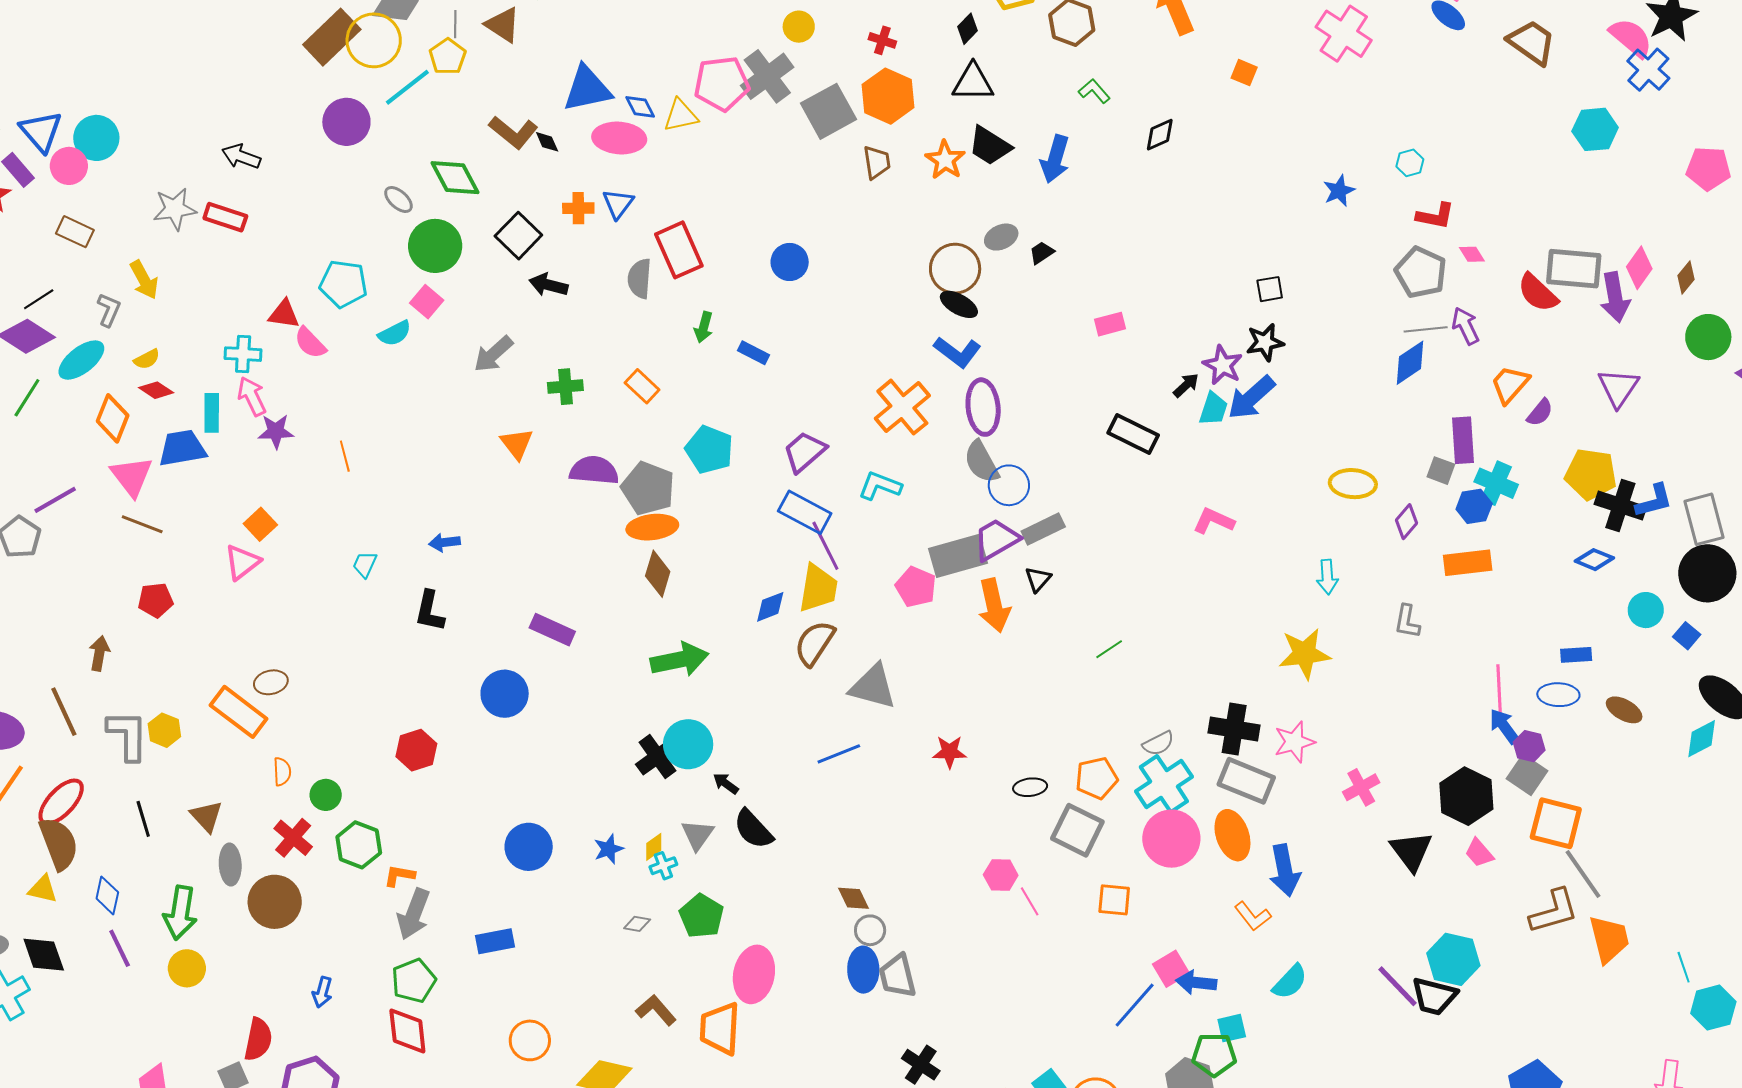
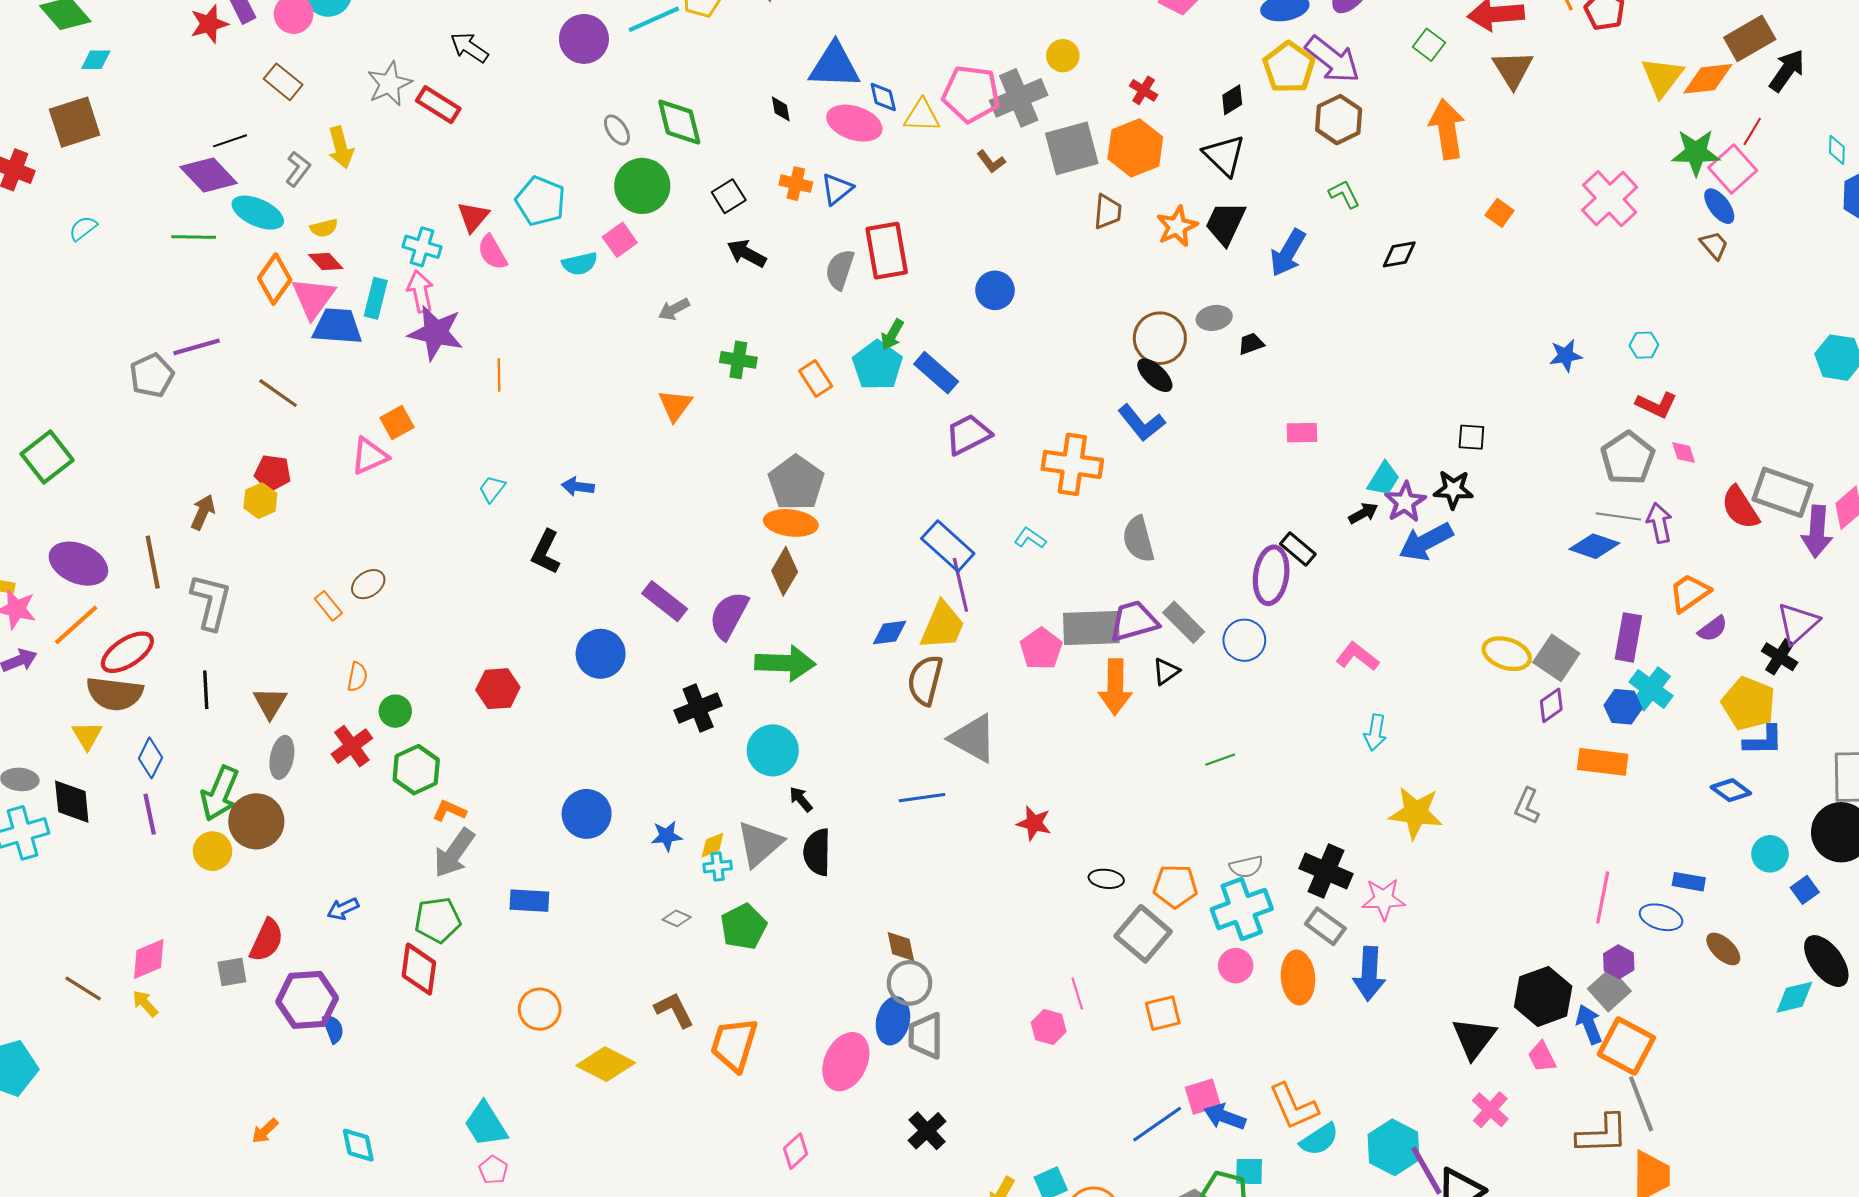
brown trapezoid: (1532, 42) -> (1714, 245), moved, size x0.6
black triangle: (973, 82) -> (1224, 155), turned 30
brown L-shape: (513, 132) -> (991, 162), moved, size x0.6
black trapezoid: (990, 146) -> (1225, 223), turned 69
gray star: (175, 209) -> (389, 84), turned -30
black square: (518, 236) -> (729, 196), size x0.7
red triangle: (284, 314) -> (473, 217), turned 48
blue rectangle: (754, 353) -> (936, 373), size x1.4
gray arrow: (493, 354) -> (674, 309), size x0.7
cyan ellipse: (81, 360) -> (258, 213), turned 48
blue diamond: (1410, 363) -> (1594, 546), turned 39
green line: (27, 398) -> (194, 237), turned 45
orange cross: (902, 407) -> (1072, 464), turned 34
purple ellipse: (983, 407) -> (1271, 575), moved
cyan trapezoid: (1213, 409) -> (1384, 479), moved
purple star: (276, 431) -> (436, 333), size x1.5
black rectangle: (1133, 434) -> (1298, 549), size x0.7
cyan pentagon: (709, 450) -> (877, 365), moved
purple trapezoid: (804, 452) -> (968, 434), moved
purple semicircle: (594, 470) -> (729, 615), moved, turned -81
gray square: (1441, 471) -> (1556, 658), moved, size x1.5
pink triangle: (132, 476) -> (313, 298), moved
blue circle: (1009, 485) -> (1244, 640), moved
cyan L-shape: (880, 486) -> (1030, 538), size x0.7
blue L-shape: (1654, 501) -> (1763, 741), moved
black cross: (1620, 506) -> (1780, 657), moved, size x0.7
gray rectangle: (1043, 529) -> (1184, 622), turned 57
cyan arrow: (1327, 577) -> (1375, 732), moved
brown semicircle: (815, 643) -> (925, 680), turned -33
brown ellipse: (271, 682) -> (368, 584), turned -36
orange rectangle: (239, 712) -> (328, 606), size x0.5
blue arrow: (1504, 726) -> (1589, 1024), moved
yellow hexagon: (164, 730) -> (260, 501), moved
black cross: (657, 757) -> (698, 708), moved
gray rectangle: (1246, 781) -> (1325, 926), size x0.7
pink cross: (1361, 787) -> (1490, 1110), moved, turned -33
black semicircle: (753, 829) -> (817, 852), turned 30
gray triangle: (697, 835) -> (760, 844), size x1.4
pink circle: (1171, 839) -> (1236, 966), size x0.6
brown semicircle: (59, 844) -> (115, 694), turned 104
blue arrow: (1285, 870) -> (1369, 974), moved
pink hexagon: (1001, 875) -> (1049, 1027), moved
yellow triangle: (43, 889) -> (87, 736), turned 32
orange square: (1114, 900) -> (1163, 1013), turned -33
brown circle: (275, 902) -> (256, 821), moved
orange L-shape: (1253, 916) -> (1294, 1106), moved, size x1.4
gray circle: (870, 930) -> (910, 983), size x1.4
cyan hexagon: (1453, 959) -> (1393, 1147), moved
pink ellipse: (754, 974) -> (846, 1062), moved
blue arrow: (322, 992) -> (343, 909), turned 36

